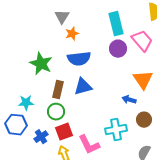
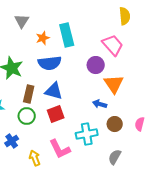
gray triangle: (62, 17) -> (22, 21), moved
cyan rectangle: (116, 24) -> (67, 35), moved
purple circle: (118, 49) -> (96, 65), moved
blue triangle: (83, 87) -> (54, 91), turned 30
red square: (64, 132) -> (56, 114), moved

